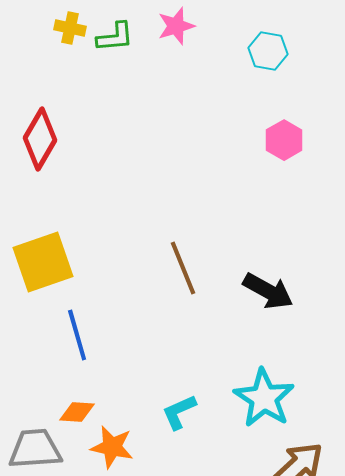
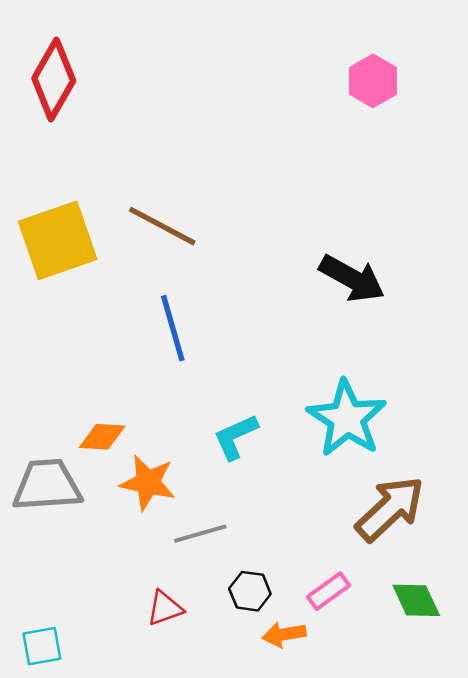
brown line: (183, 268) -> (162, 226), moved, turned -40
blue line: (77, 335) -> (173, 328), moved

